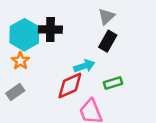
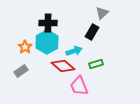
gray triangle: (106, 16) -> (102, 13), moved
cyan hexagon: (24, 35) -> (47, 42), moved
red diamond: (70, 86) -> (63, 66), turned 65

